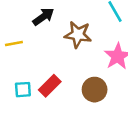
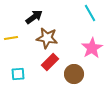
brown star: (78, 35) -> (47, 38), moved
red rectangle: (50, 86) -> (50, 62), moved

